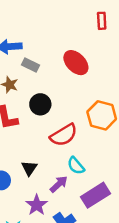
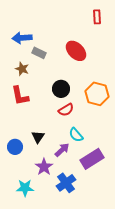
black circle: (40, 104) -> (61, 89), moved
red semicircle: (64, 135) -> (66, 110), size x0.7

